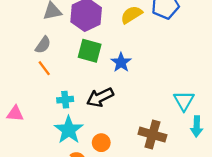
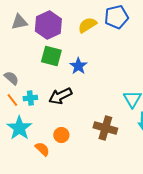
gray semicircle: (43, 45) -> (11, 78), moved, turned -84
orange line: (44, 68) -> (12, 100), moved
cyan star: (69, 130) -> (19, 128), moved

